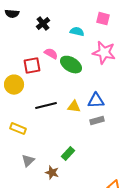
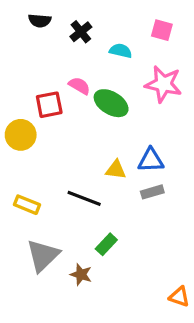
black semicircle: (12, 14) -> (40, 21), moved
black cross: (43, 24) -> (81, 32), moved
black line: (46, 106) -> (84, 198), moved, turned 35
gray triangle: (28, 161) -> (43, 255), size x1.6

